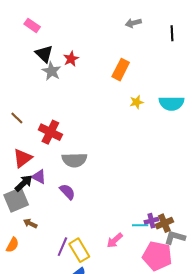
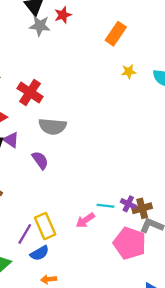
gray star: (52, 71) -> (40, 26), turned -30
purple cross: (151, 221) -> (128, 204), turned 32
cyan line: (140, 225) -> (106, 206), moved
purple line: (62, 247) -> (25, 234), moved

